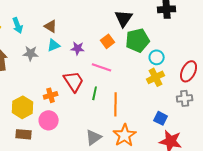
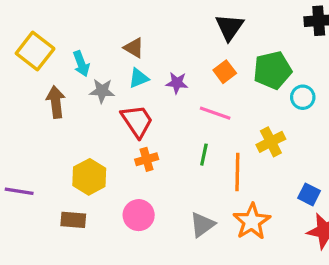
black triangle: (124, 18) -> (229, 27), moved
cyan arrow: (18, 25) -> (81, 64), moved
yellow cross: (156, 77) -> (271, 142), moved
red trapezoid: (74, 81) -> (137, 121), moved
orange cross: (51, 95) -> (147, 159), moved
pink circle: (49, 120) -> (139, 215), moved
brown rectangle: (24, 134) -> (73, 220), moved

